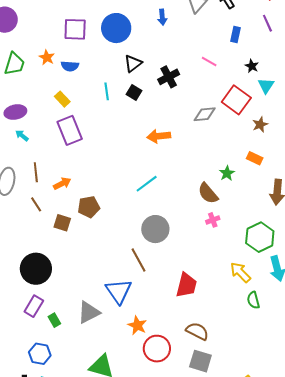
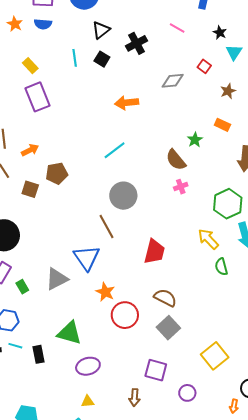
blue semicircle: (70, 66) -> (43, 24), moved
red square: (236, 100) -> (204, 66), size x0.5
gray square: (200, 361) -> (168, 328), turned 30

